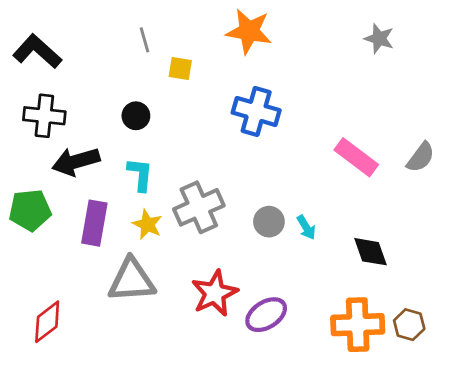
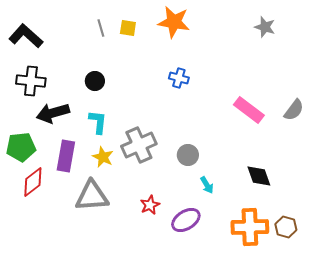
yellow square: (180, 69) -> (128, 28), moved
blue cross: (256, 111) -> (179, 78), size x0.6
cyan arrow: (306, 227) -> (207, 185), moved
red star: (215, 293) -> (150, 205), size x0.6
red diamond: (47, 322) -> (33, 182), moved

